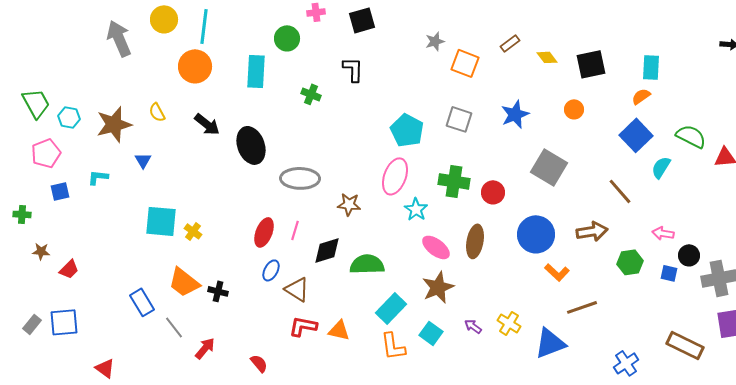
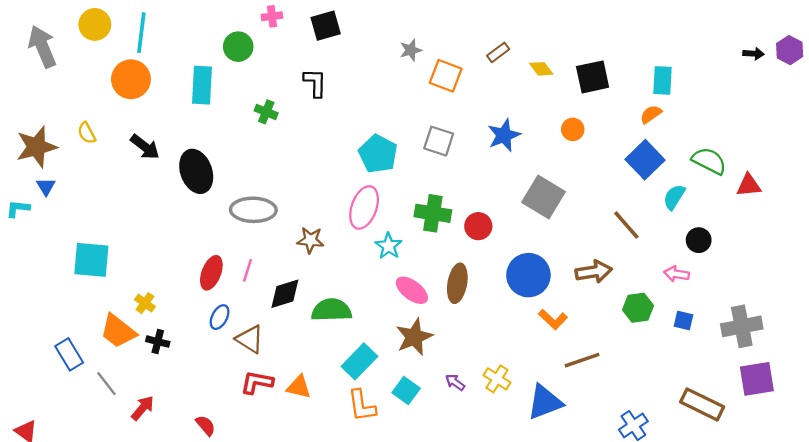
blue triangle: (143, 160) -> (46, 187), moved
yellow cross: (193, 231) -> (145, 303), moved
black circle: (689, 255) -> (699, 240), moved

